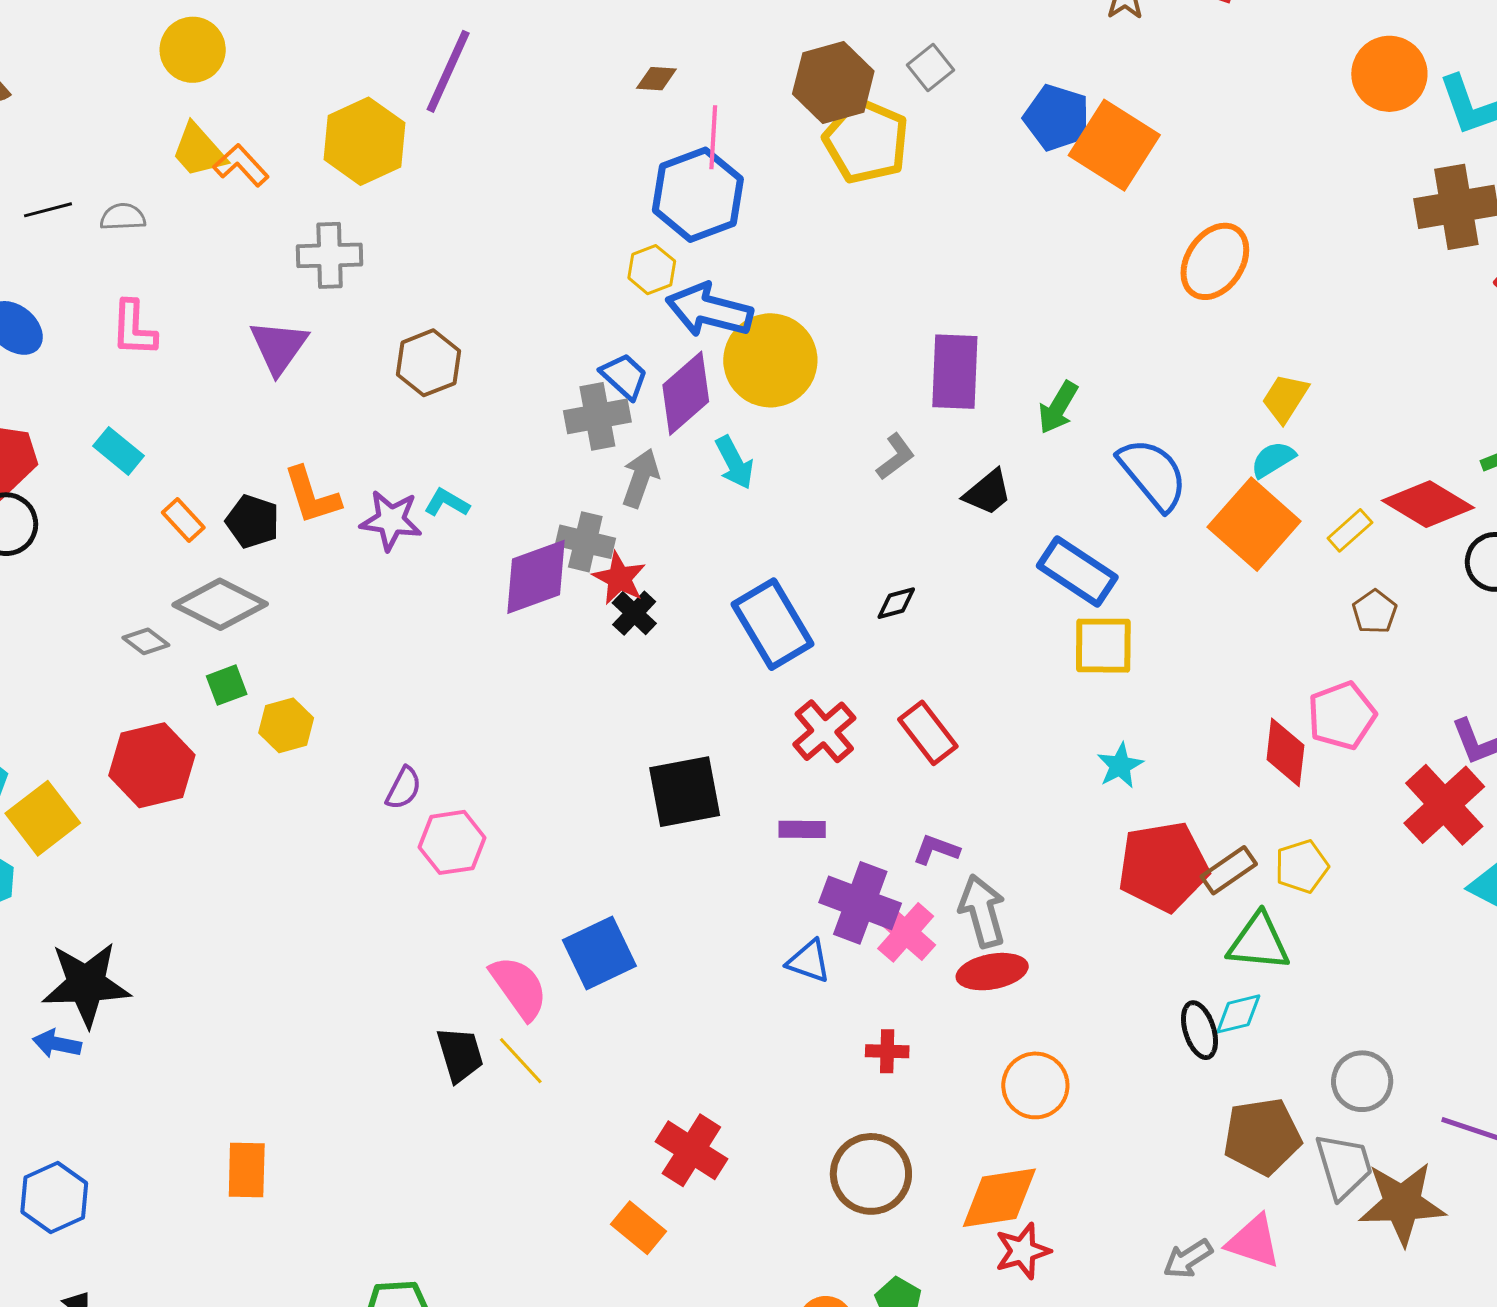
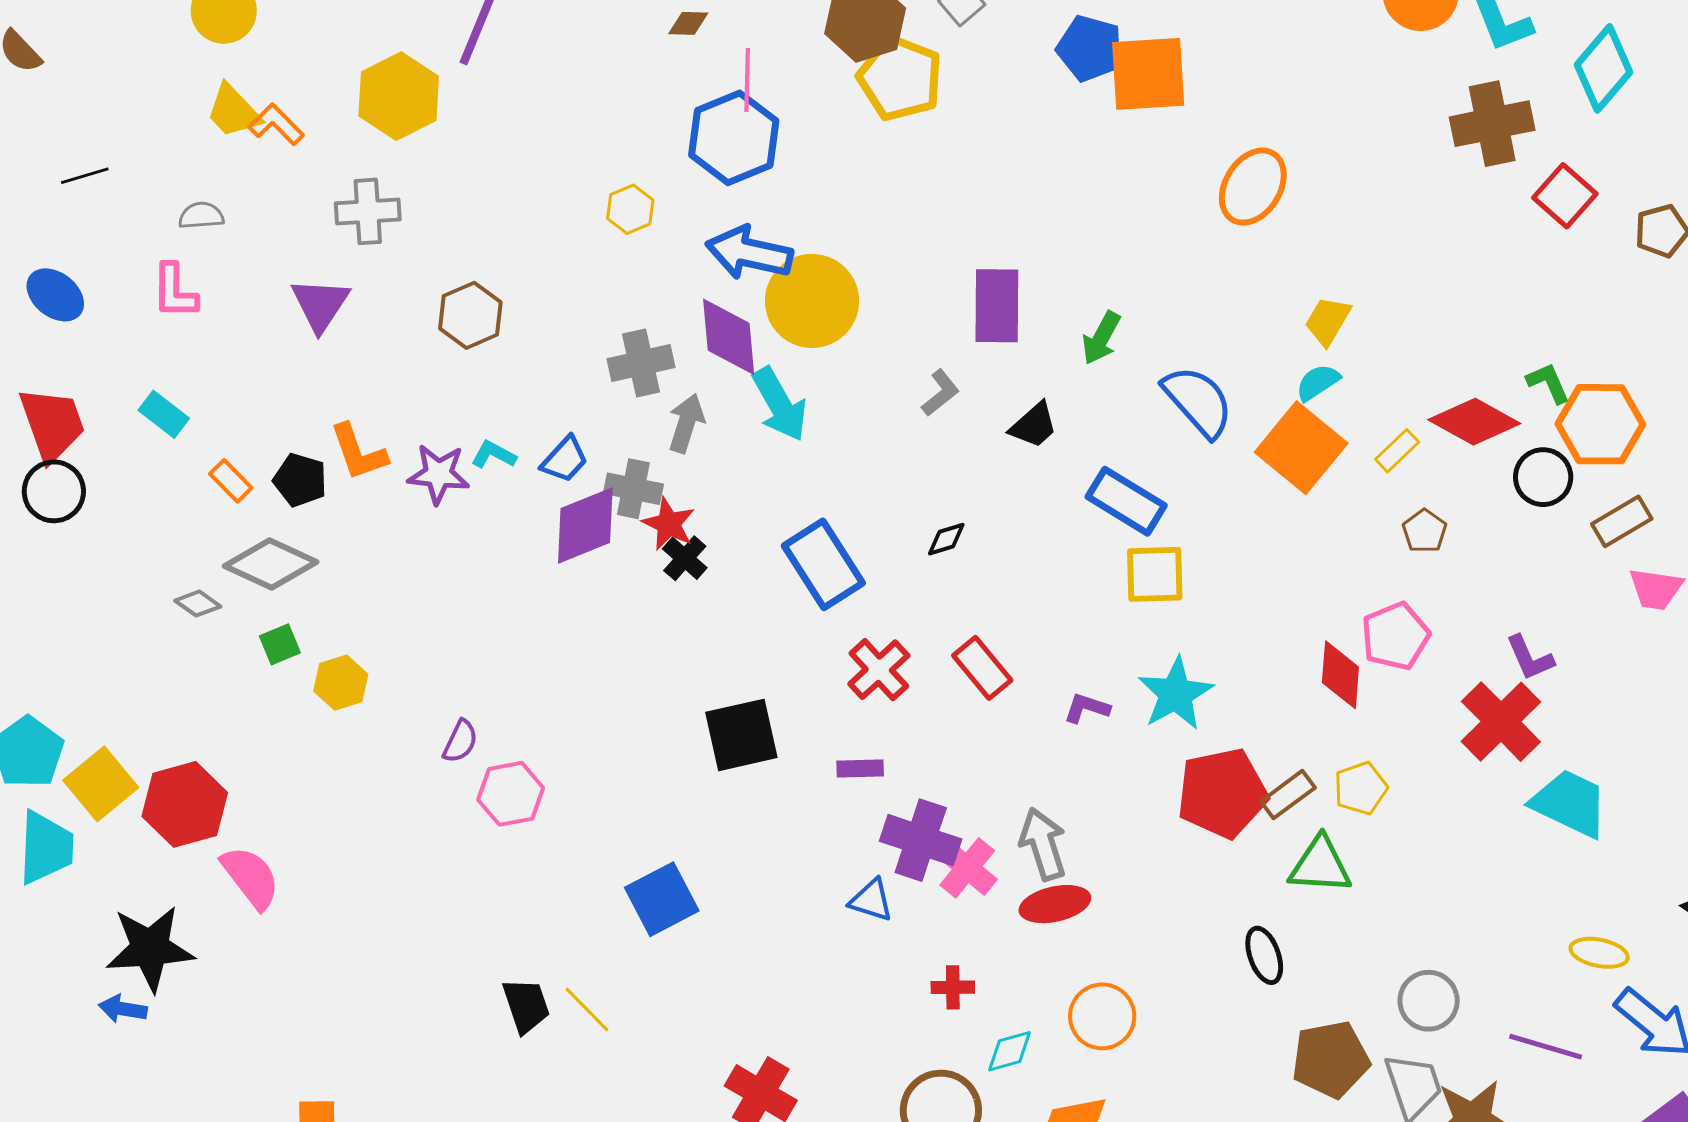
orange square: (1114, 145) -> (1148, 74), turned -34
gray semicircle: (123, 217) -> (201, 216), moved
yellow hexagon: (652, 270) -> (630, 209), moved
blue trapezoid: (624, 376) -> (565, 459), moved, turned 92
purple diamond: (686, 393) -> (729, 337), turned -52
cyan arrow: (734, 463) -> (780, 404), size x1.4
red hexagon: (152, 765) -> (185, 804), moved
cyan star: (1120, 766) -> (1176, 694), size x1.6
purple L-shape: (936, 850) -> (1087, 708), moved
pink semicircle: (519, 988) -> (251, 877), moved
cyan diamond: (1238, 1014) -> (1010, 1051), moved

